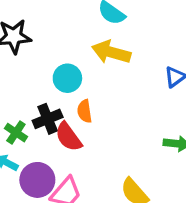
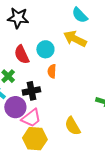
black cross: (48, 119) -> (31, 91), moved
red semicircle: (68, 137) -> (22, 55), moved

